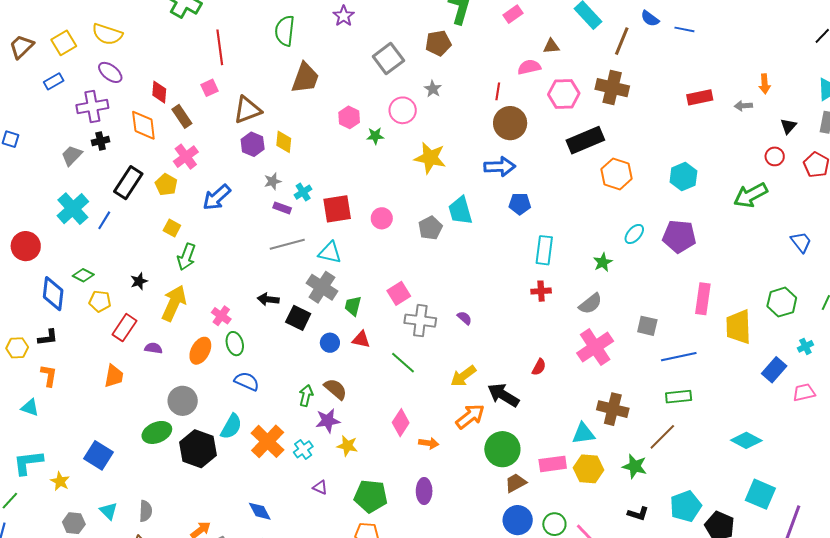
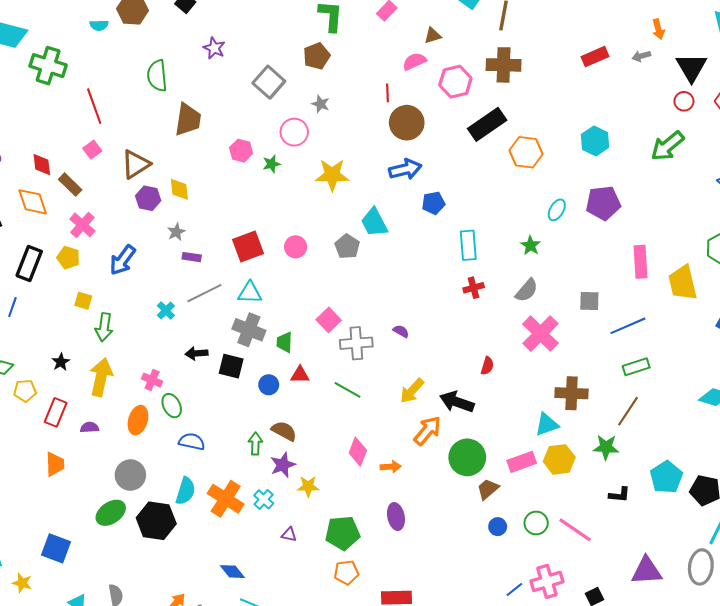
black triangle: (788, 126) -> (692, 67), size x1.8
cyan cross: (303, 192) -> (166, 311), moved
blue circle: (518, 520) -> (498, 527), size x0.6

